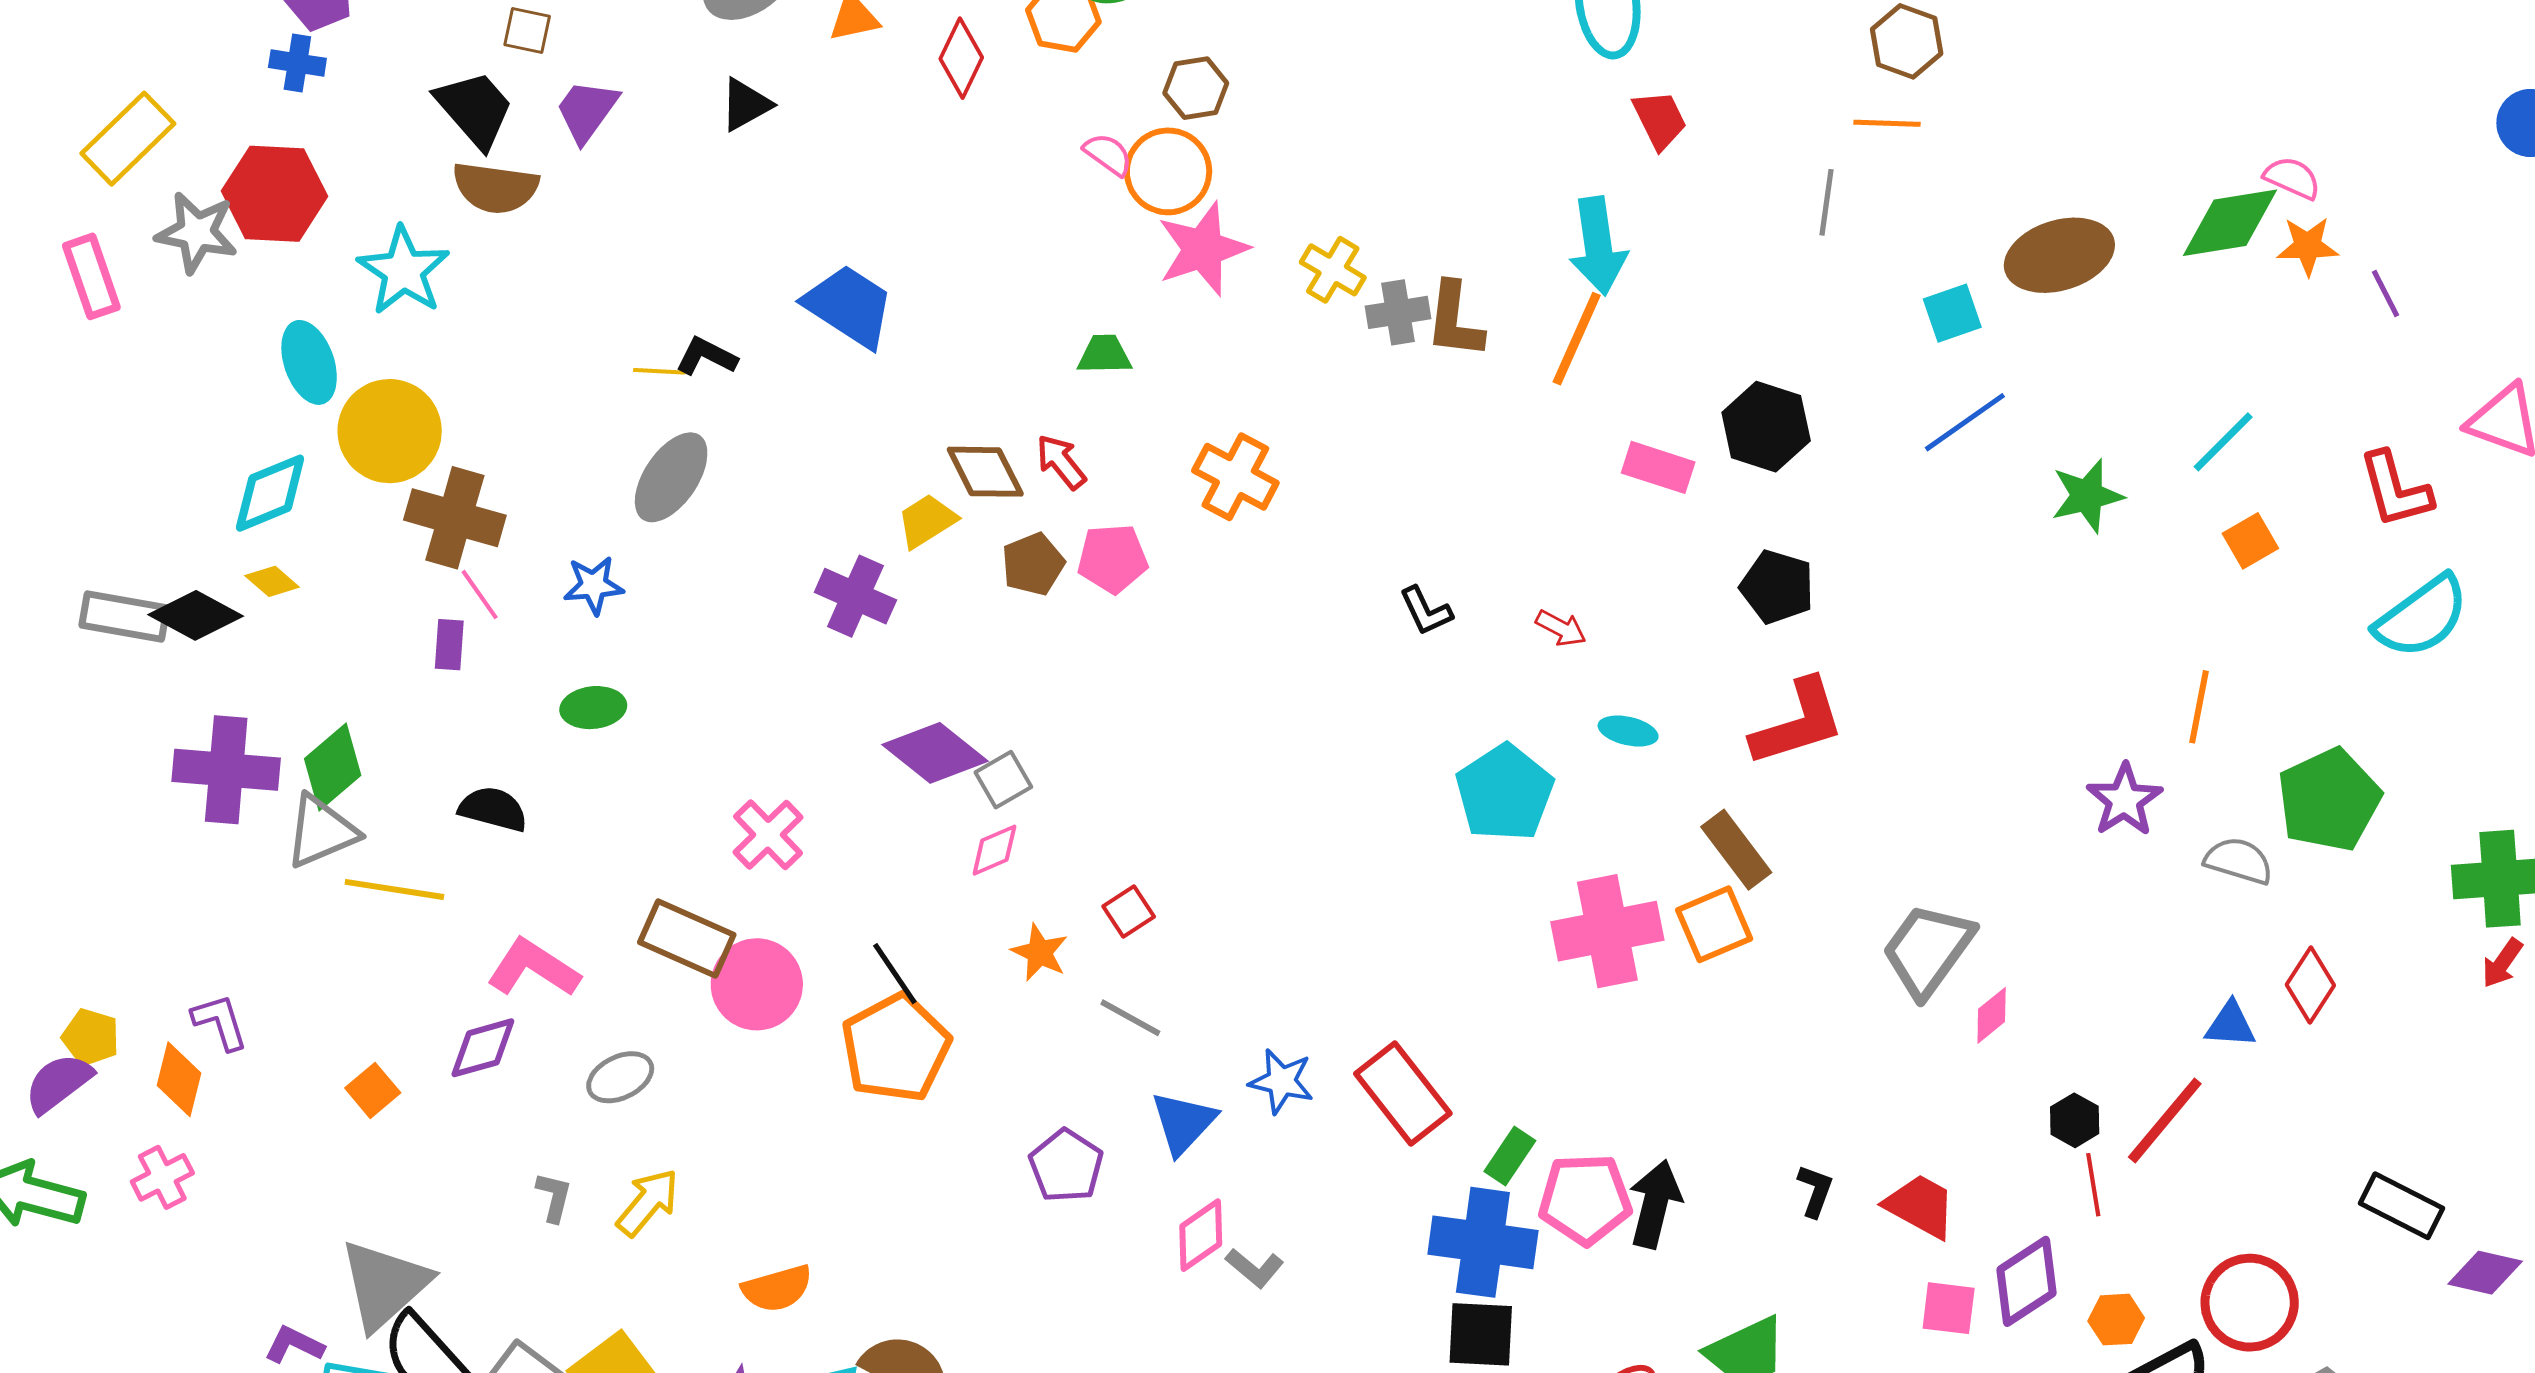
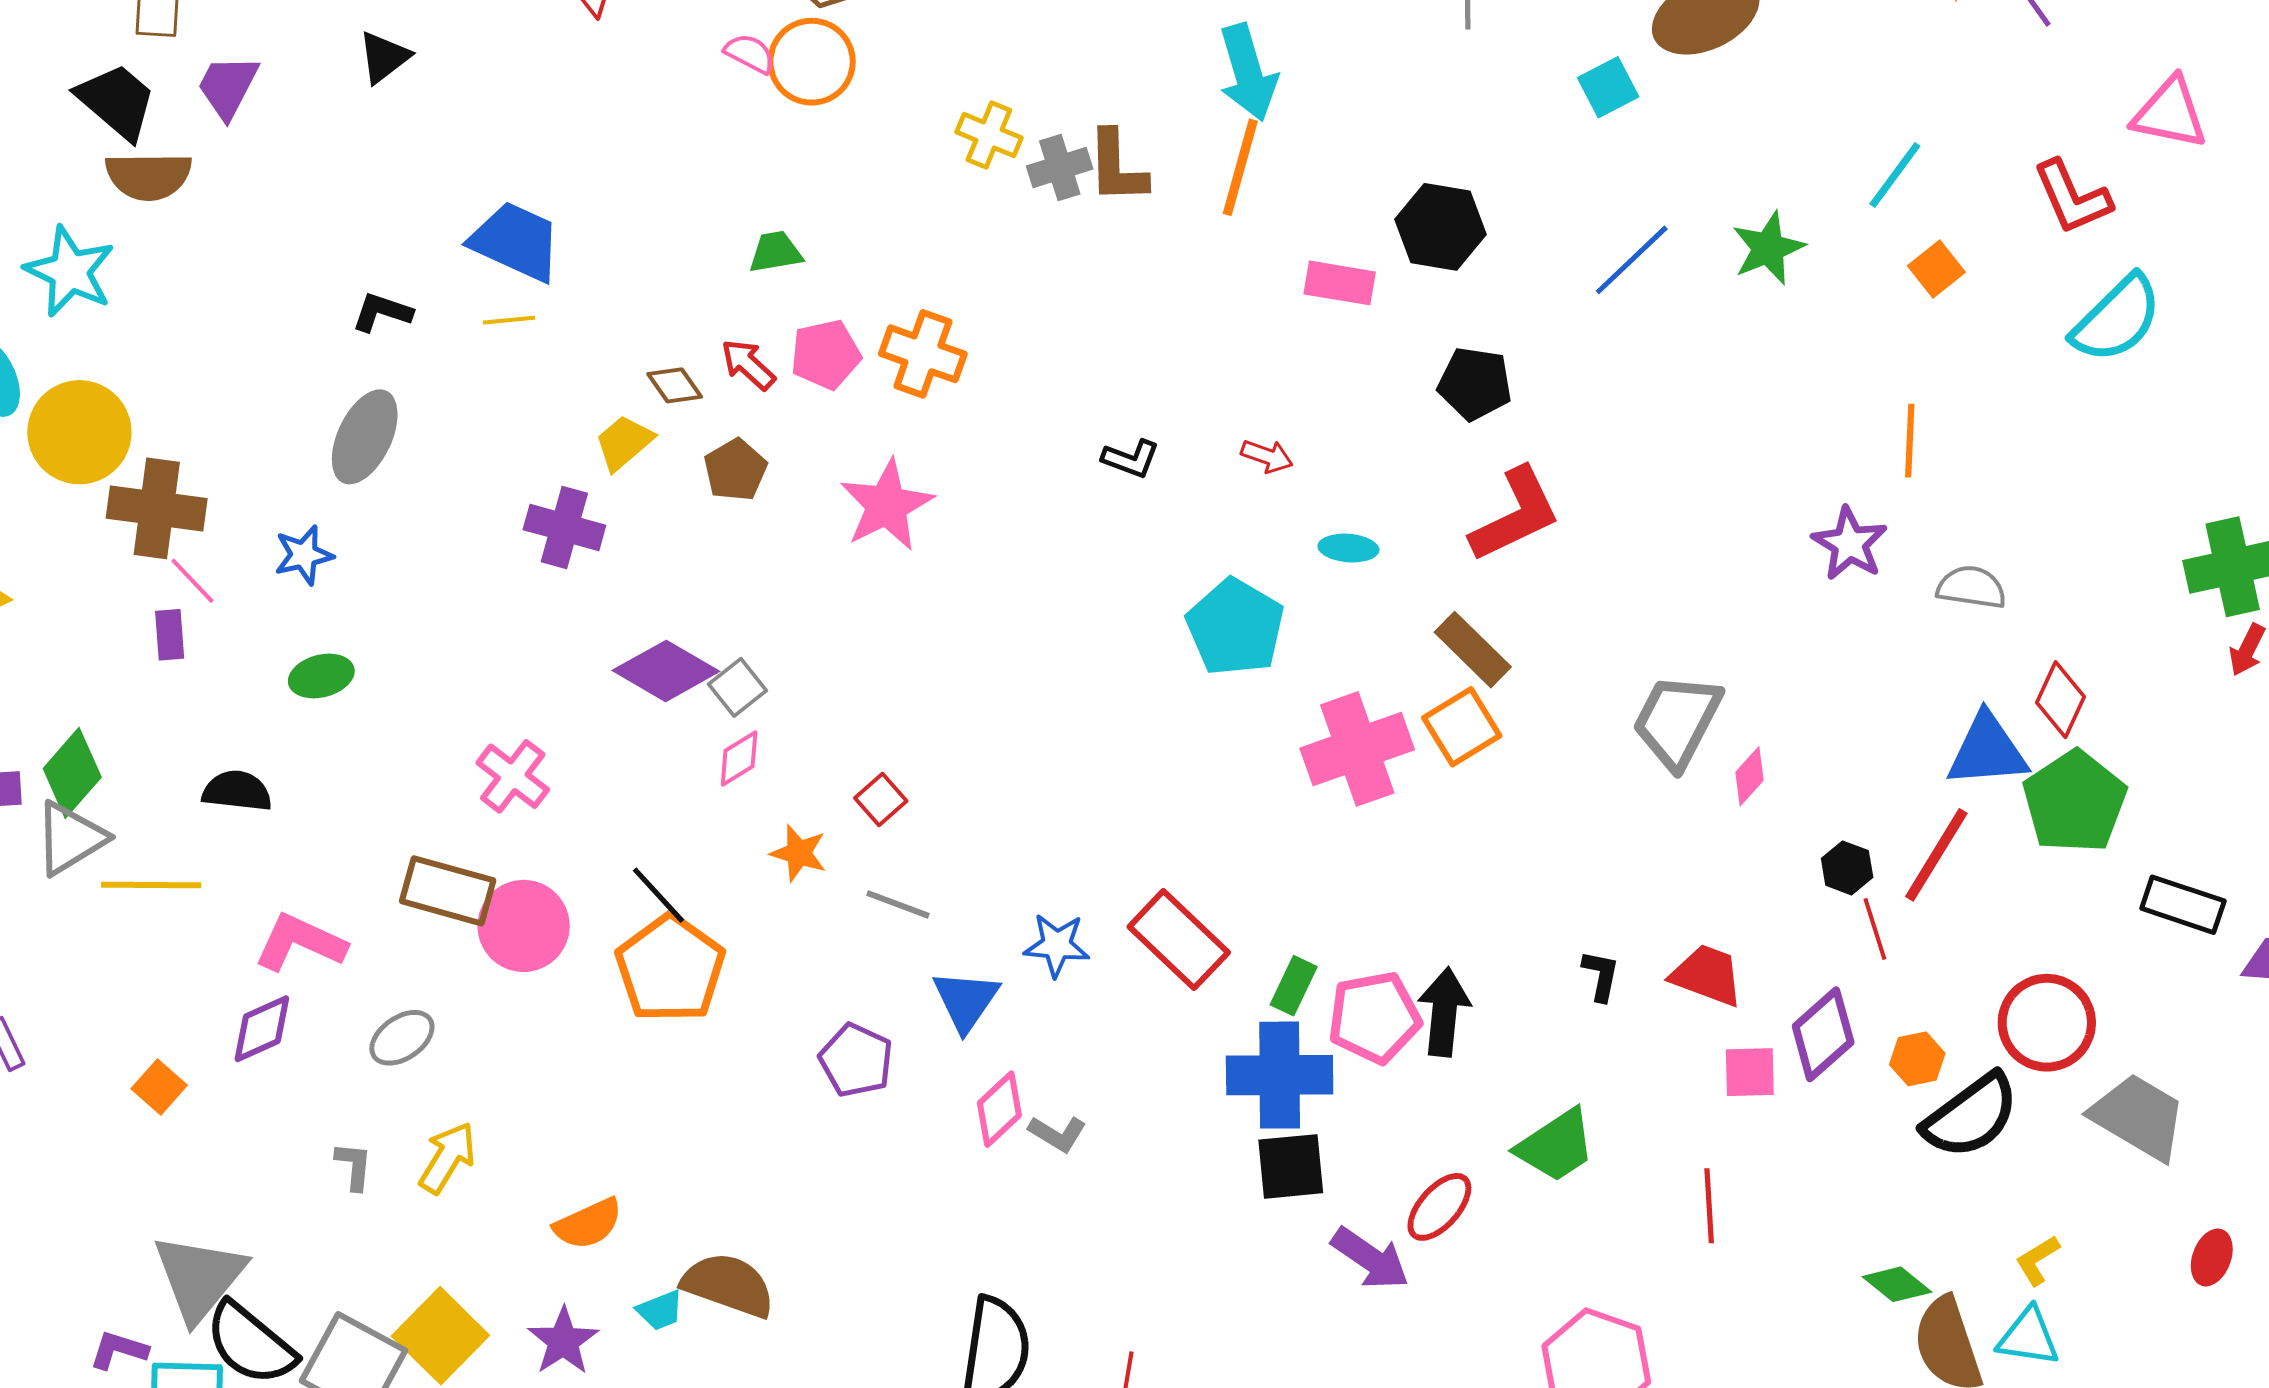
pink star: (1203, 249) -> (887, 505), moved
yellow line: (659, 371) -> (509, 320), moved
blue line: (1965, 422) -> (1632, 260), moved
brown diamond: (985, 472) -> (675, 385), size x0.7
pink pentagon: (1113, 559) -> (826, 354), moved
black L-shape: (1426, 611) -> (1131, 459), turned -36
green pentagon: (2329, 800) -> (2075, 802), moved
blue triangle: (2230, 1025) -> (1987, 751), size x1.6

